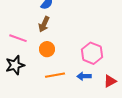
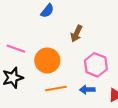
brown arrow: (44, 24) -> (76, 33), moved
orange circle: (47, 49) -> (47, 60), size x1.5

